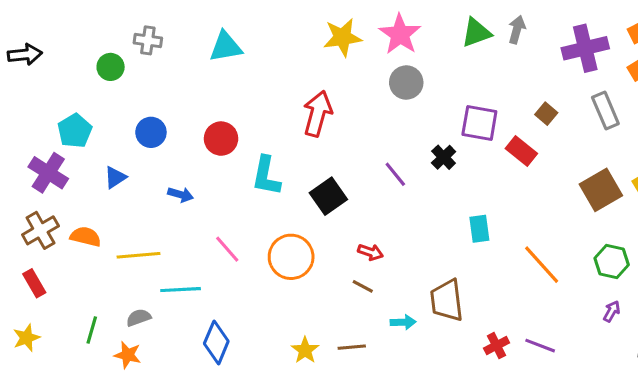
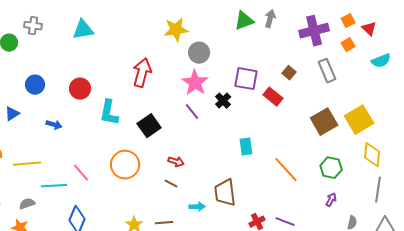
pink star: (400, 34) -> (195, 83), moved
yellow star: (342, 37) -> (176, 30), moved
pink line: (227, 249) -> (81, 173), moved

